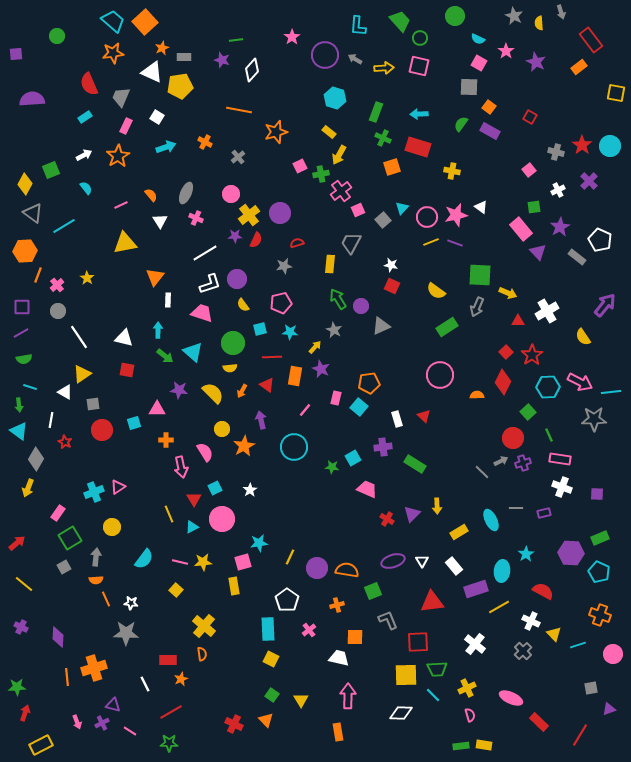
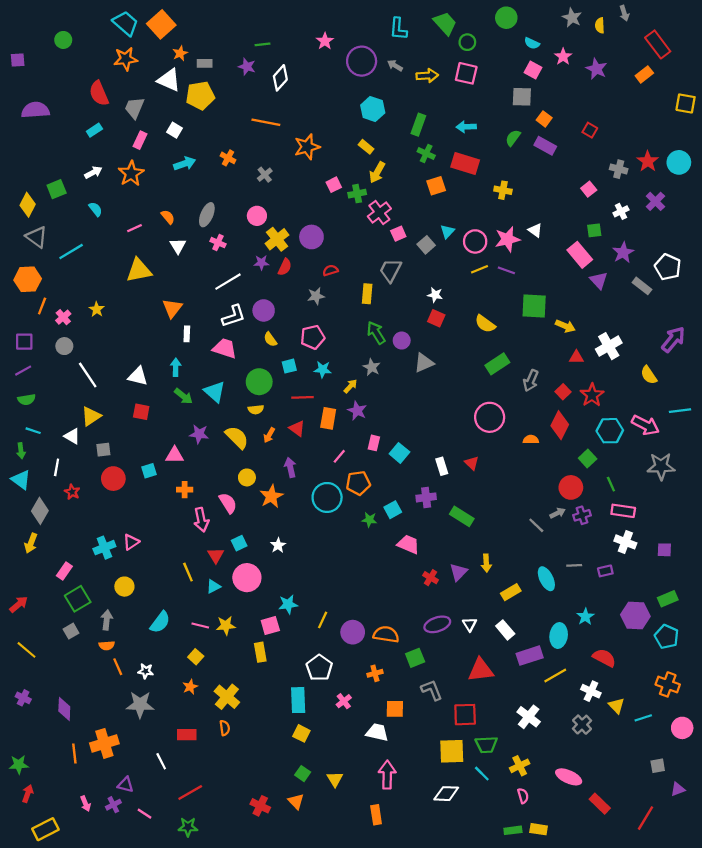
gray arrow: (477, 307) -> (531, 381), moved
orange pentagon: (369, 383) -> (358, 483), moved
cyan line: (611, 392) -> (680, 411), moved
orange star: (181, 679) -> (190, 687), moved

